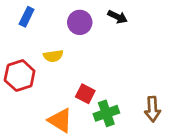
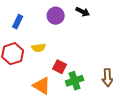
blue rectangle: (27, 17) -> (18, 22), moved
yellow semicircle: (53, 56) -> (39, 48), moved

